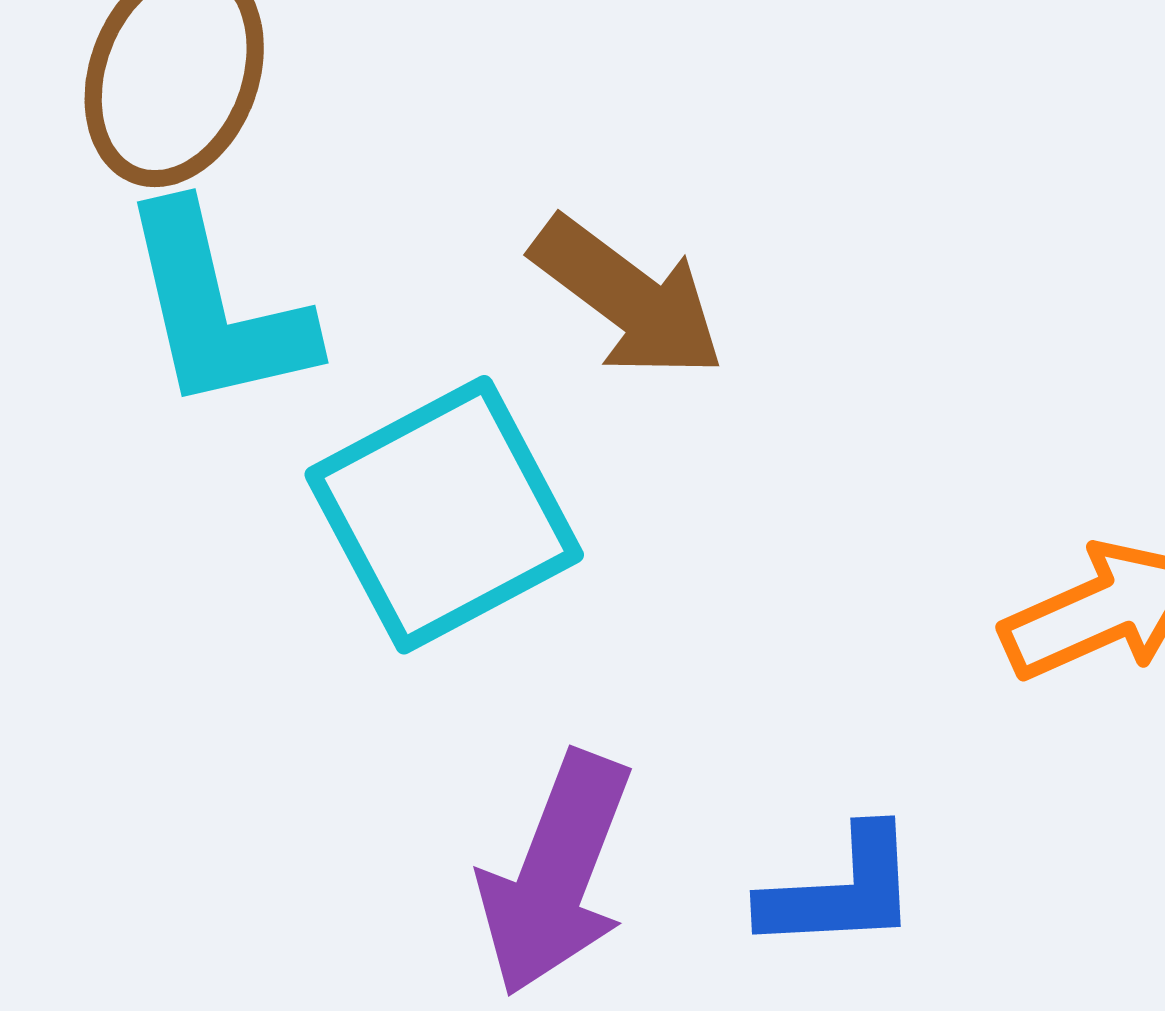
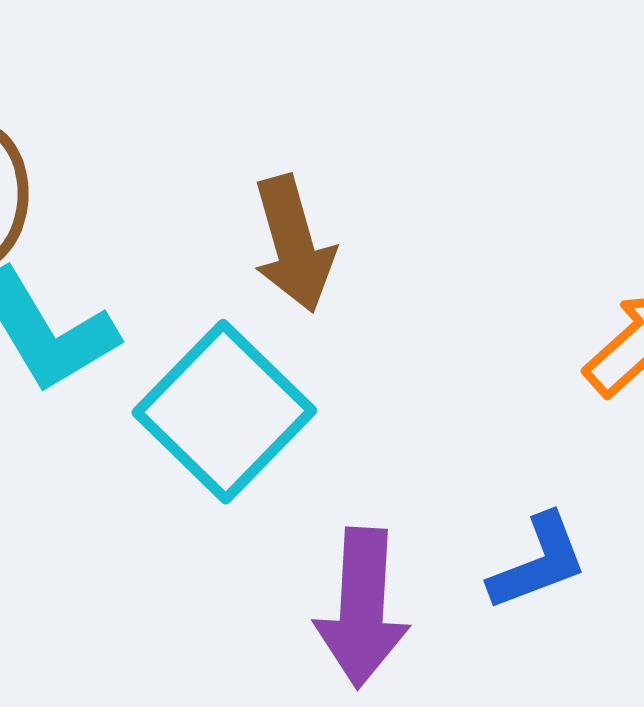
brown arrow: (628, 298) -> (294, 244), turned 55

